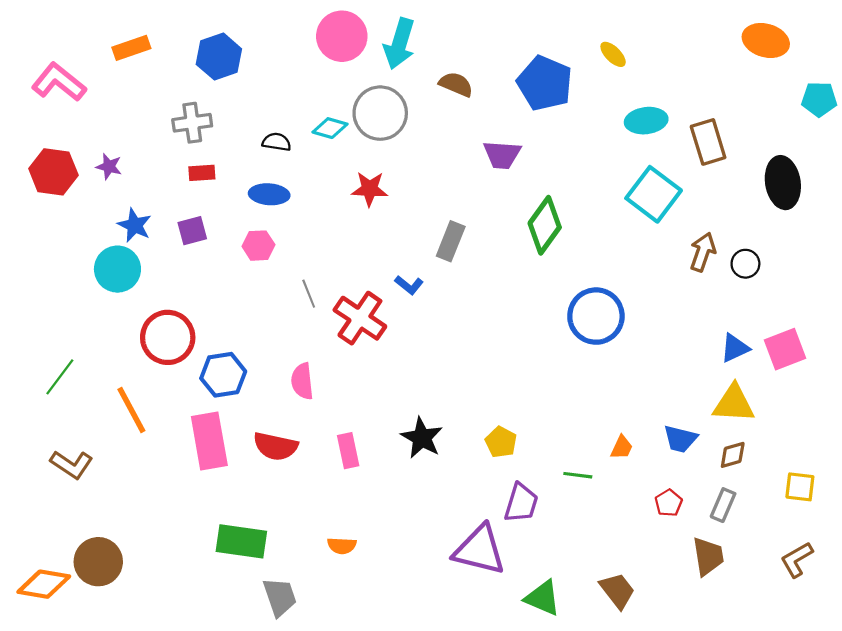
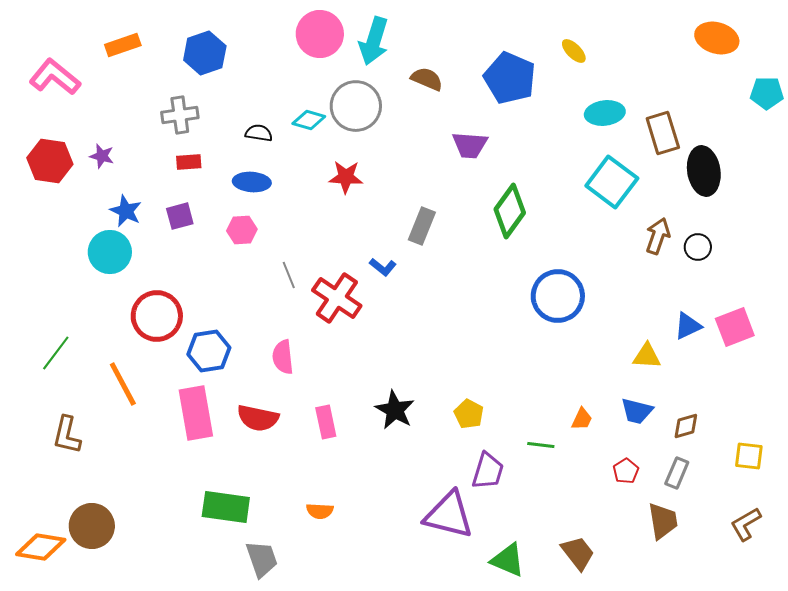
black ellipse: (783, 183) -> (704, 171), moved
yellow triangle: (734, 404) -> (647, 356), moved, size x0.7
brown L-shape: (72, 464) -> (67, 435), turned 69

